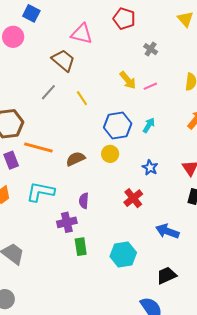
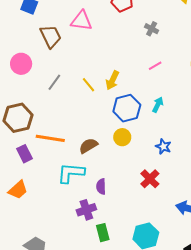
pink circle: (13, 37) -> (21, 64), moved
brown trapezoid: (63, 60) -> (51, 36), moved, turned 30
yellow arrow: (128, 80) -> (112, 80), moved, turned 72
cyan L-shape: (40, 192) -> (71, 173), moved

